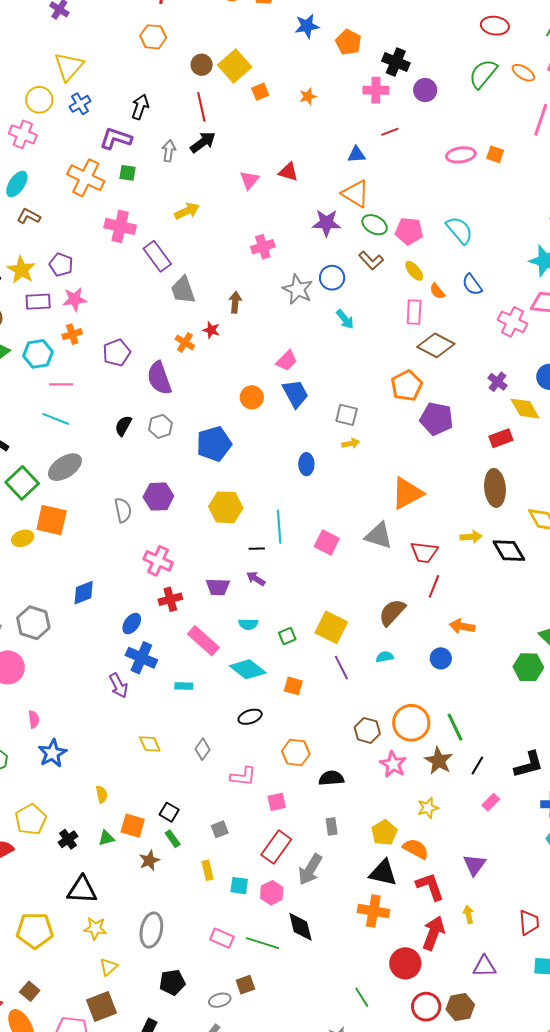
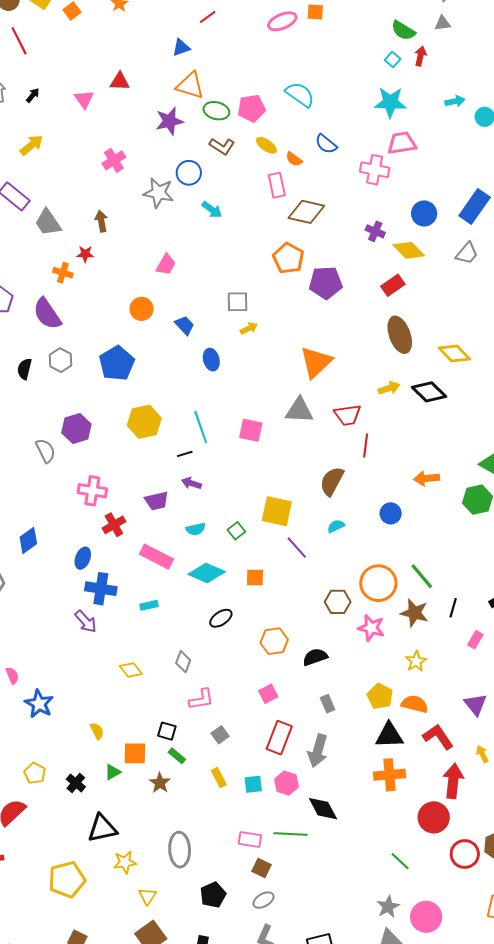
black arrow: (203, 142) -> (33, 95), moved, size x0.6
blue trapezoid: (295, 394) -> (185, 325), moved, size x0.7
orange arrow: (462, 626) -> (427, 478), moved
pink L-shape: (243, 776) -> (201, 699), moved
yellow pentagon: (31, 819) -> (35, 773), size x0.7
brown square: (245, 985) -> (261, 868), moved, turned -30

